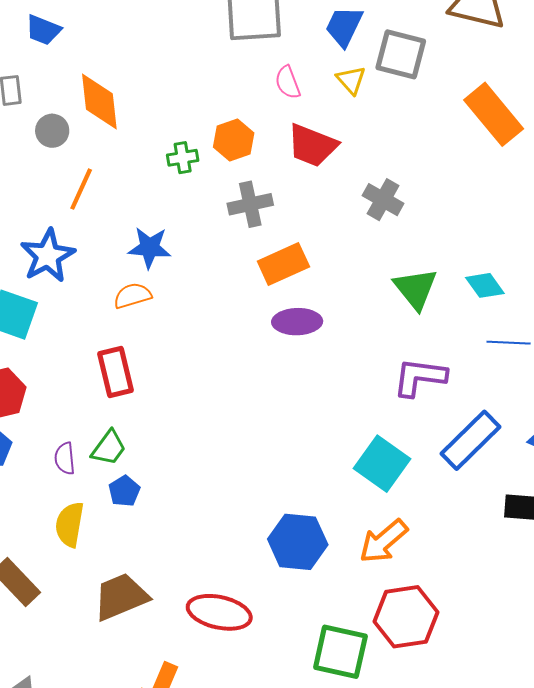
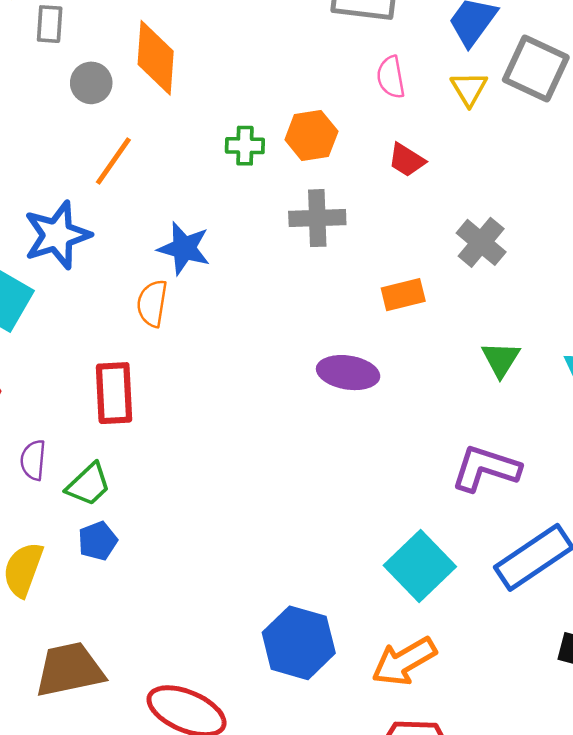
red trapezoid: (312, 145) -> (407, 160), size x0.6
orange rectangle: (283, 264) -> (403, 295), moved, size x0.7
green triangle: (416, 289) -> (501, 359), size x0.7
orange semicircle: (132, 296) -> (152, 303), turned -75
purple semicircle: (65, 458) -> (33, 460), moved

